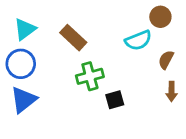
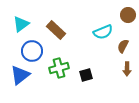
brown circle: (160, 17) -> (128, 15), moved
blue circle: (21, 64) -> (32, 51), moved
green cross: (90, 76) -> (59, 68), moved

